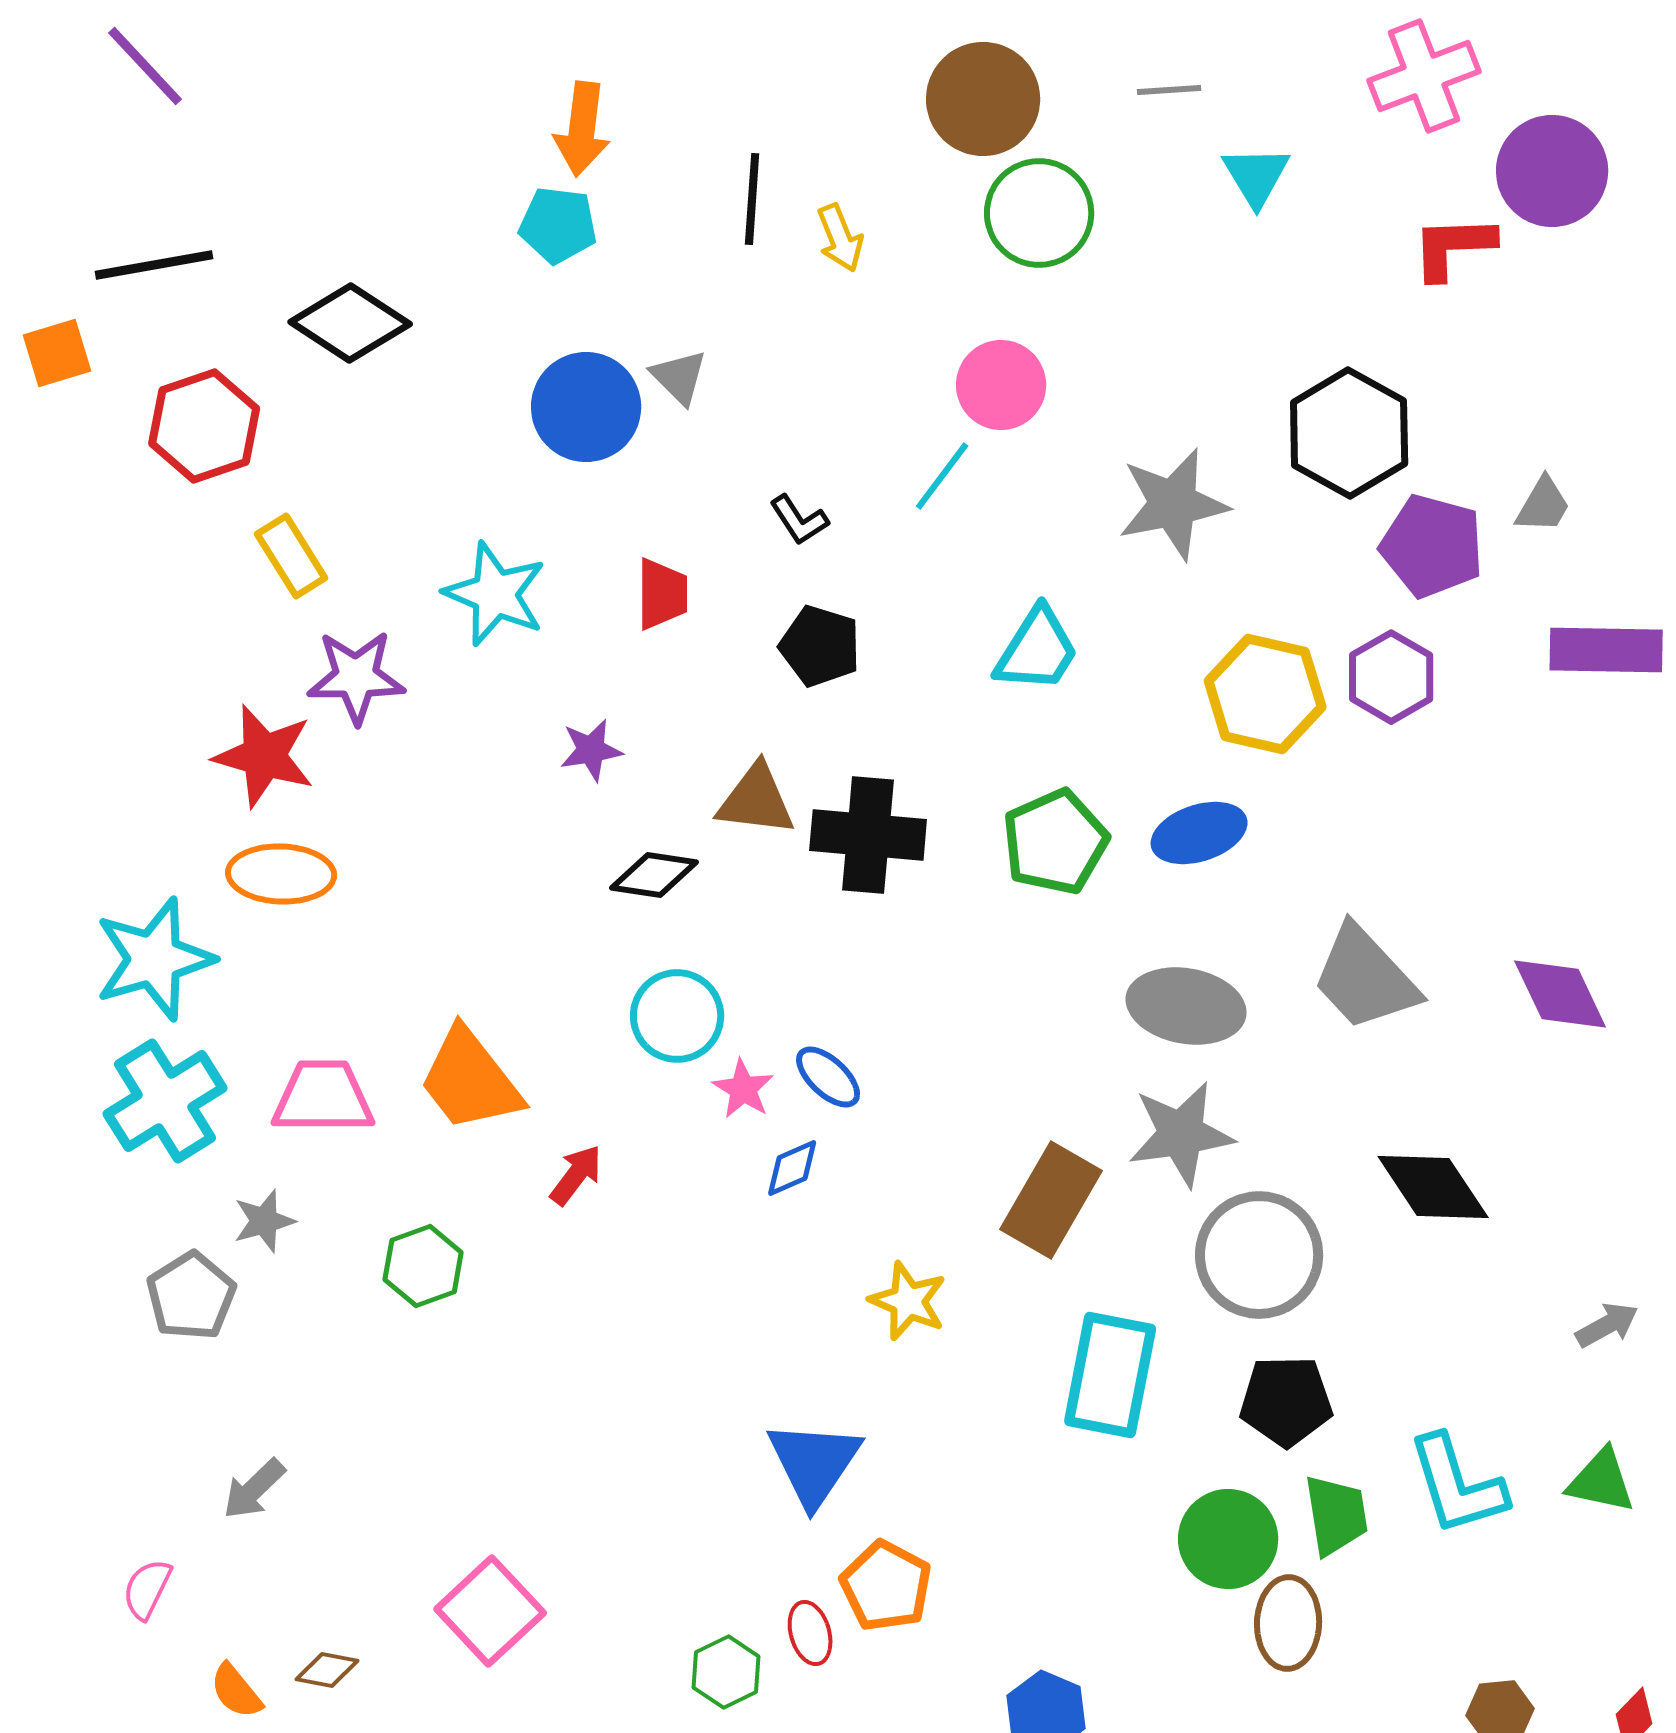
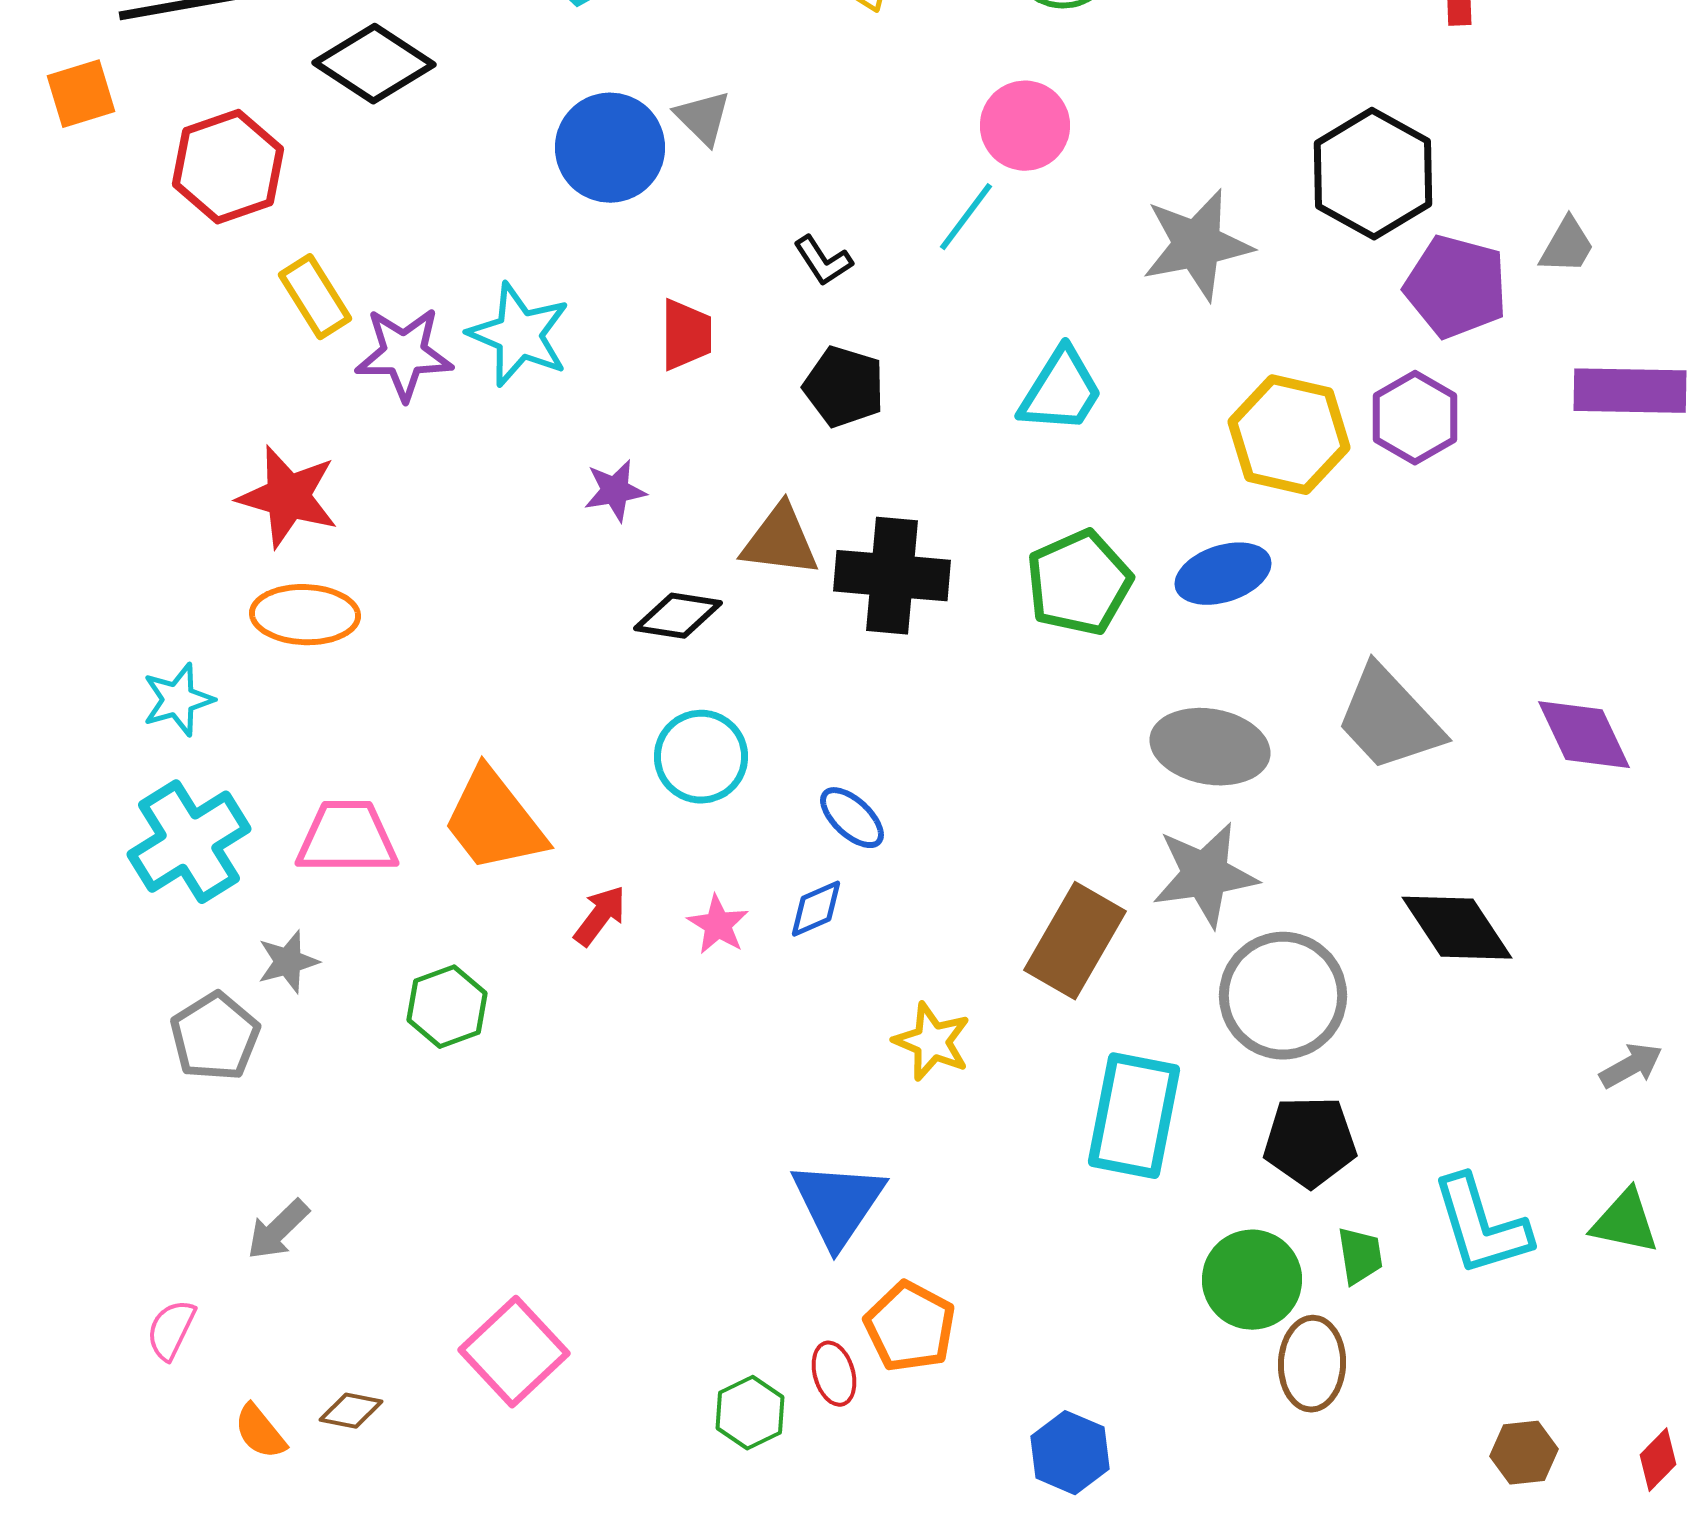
purple star: (356, 677) -> (404, 354), moved
cyan star: (154, 959) -> (178, 700), size x0.6
pink star: (743, 1089) -> (718, 925), moved
green trapezoid: (1336, 1515) -> (1360, 1256), size x0.7

